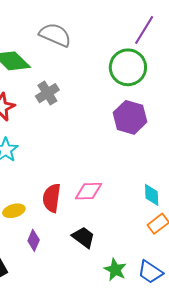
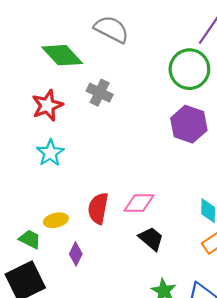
gray cross: (47, 93) -> (100, 93), turned -35
black trapezoid: (83, 237) -> (151, 239), moved

